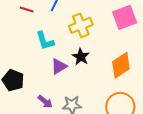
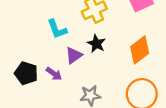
purple arrow: (45, 102) -> (54, 74), moved

